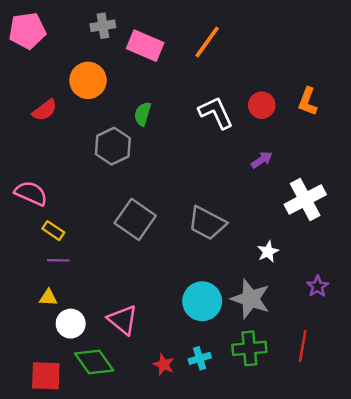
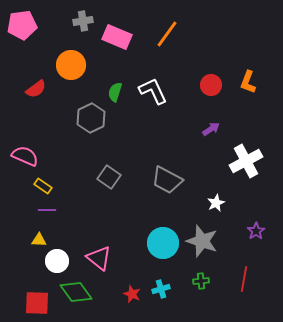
white L-shape: (216, 113) -> (153, 91), moved
gray square: (135, 219) -> (109, 177), size x0.7
green cross: (249, 348) -> (201, 281), size x0.6

